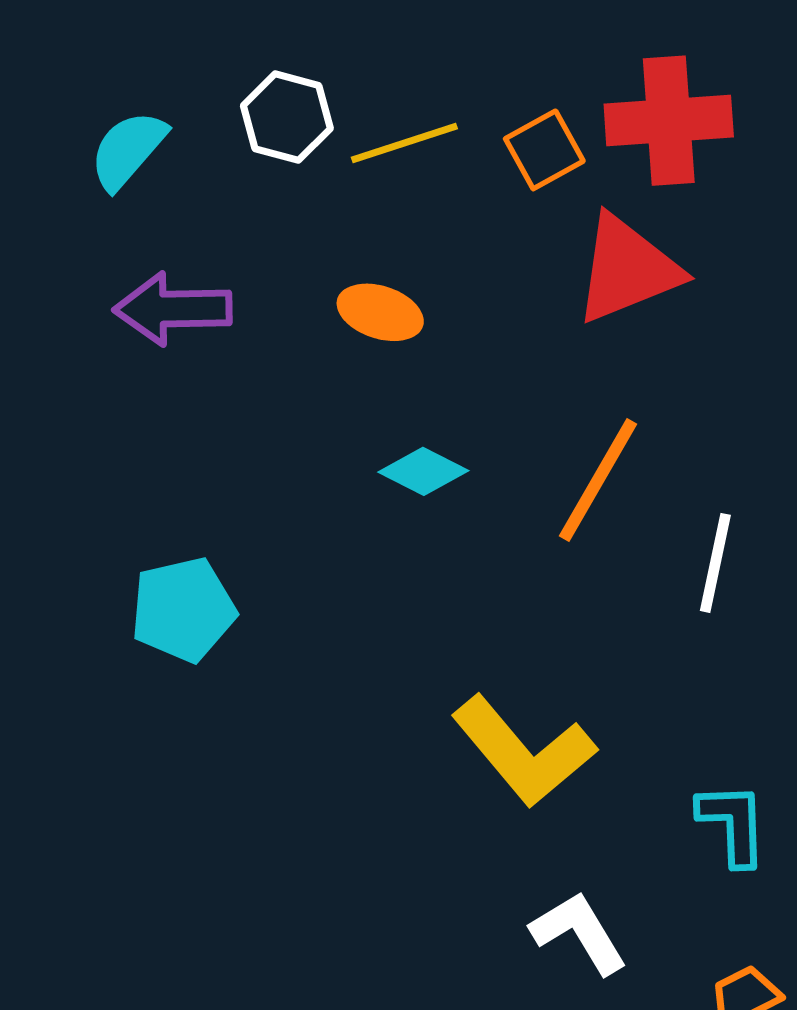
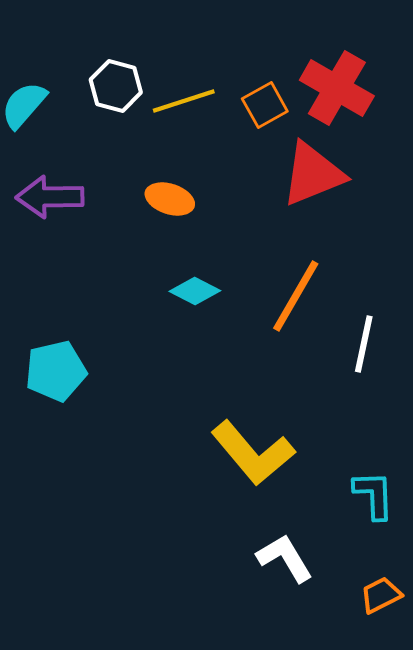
red cross: (669, 121) -> (337, 88), turned 34

